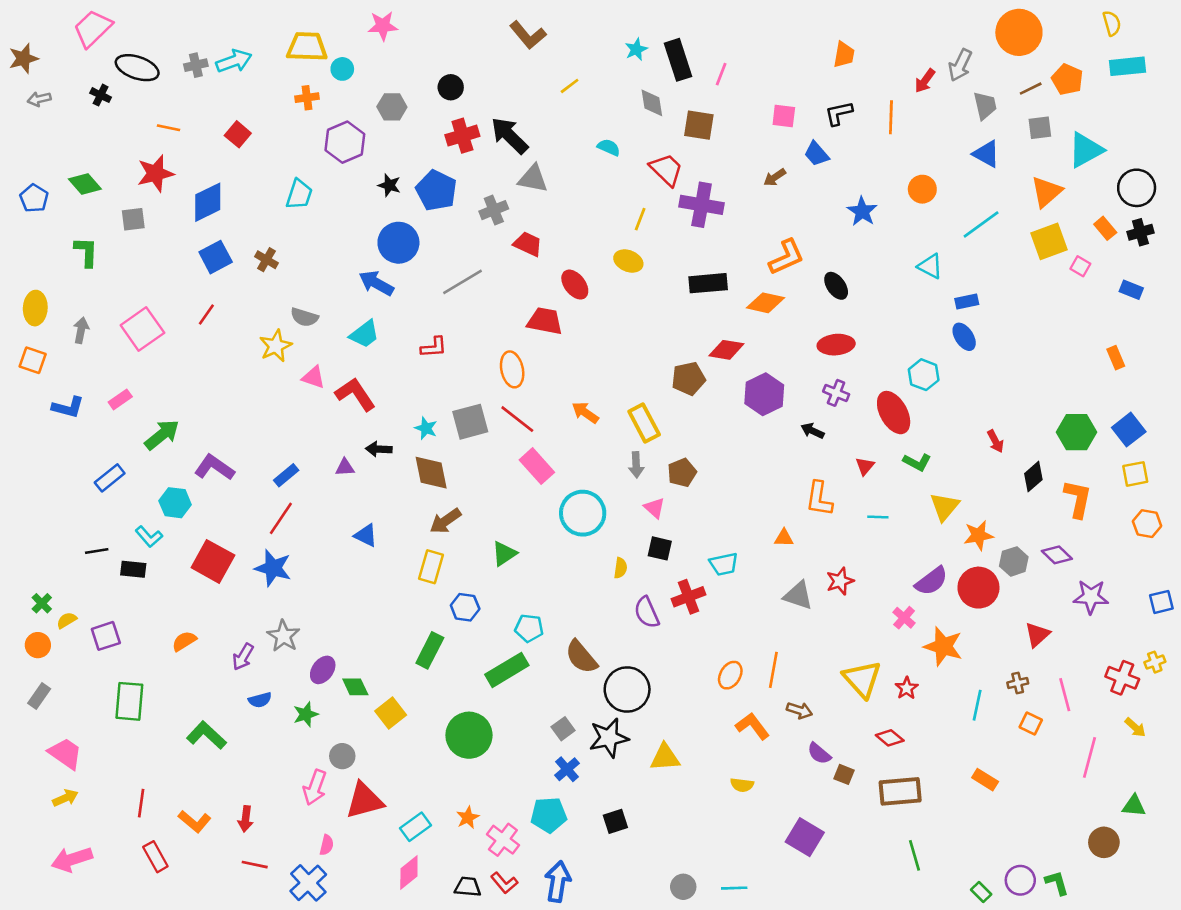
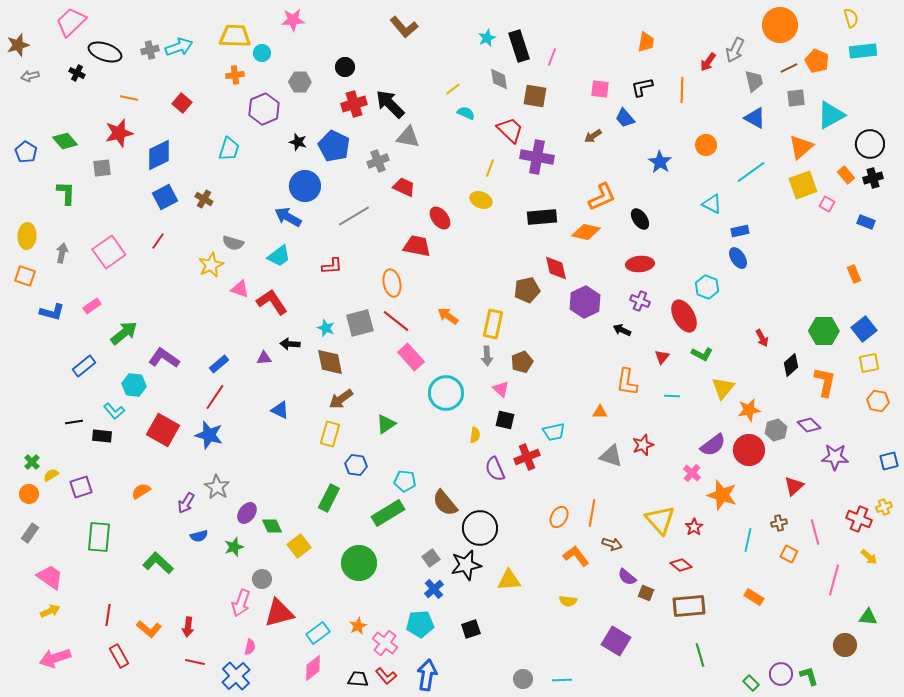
yellow line: (570, 86) -> (453, 89), moved
red diamond: (726, 350) -> (556, 268), turned 68
yellow rectangle: (644, 423) -> (493, 324), turned 40

